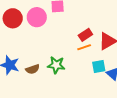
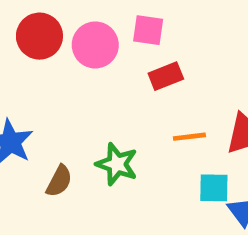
red rectangle: (85, 35) -> (166, 76), moved
brown semicircle: (33, 69) -> (59, 181), moved, turned -56

